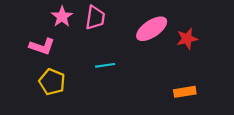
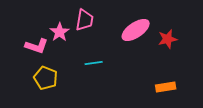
pink star: (62, 17) -> (60, 32), moved

